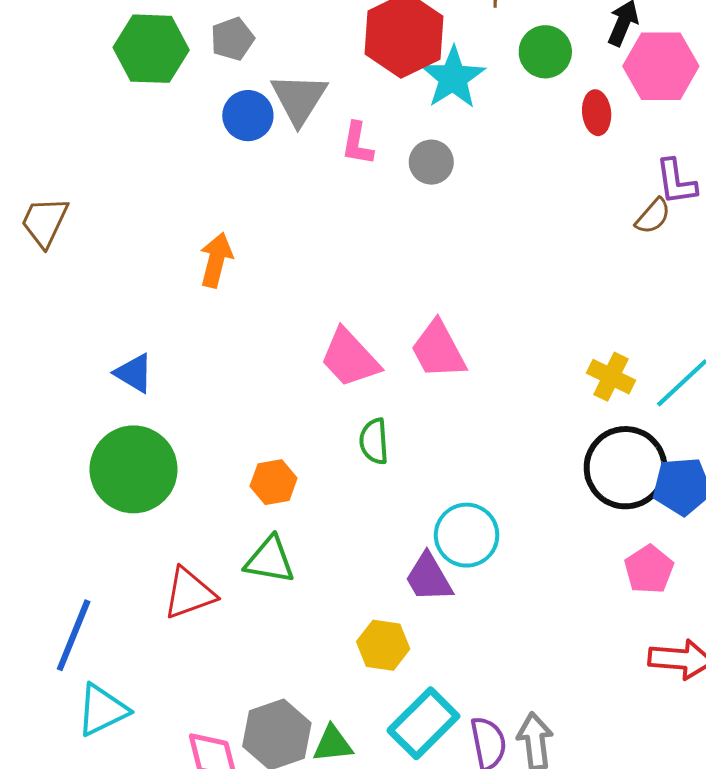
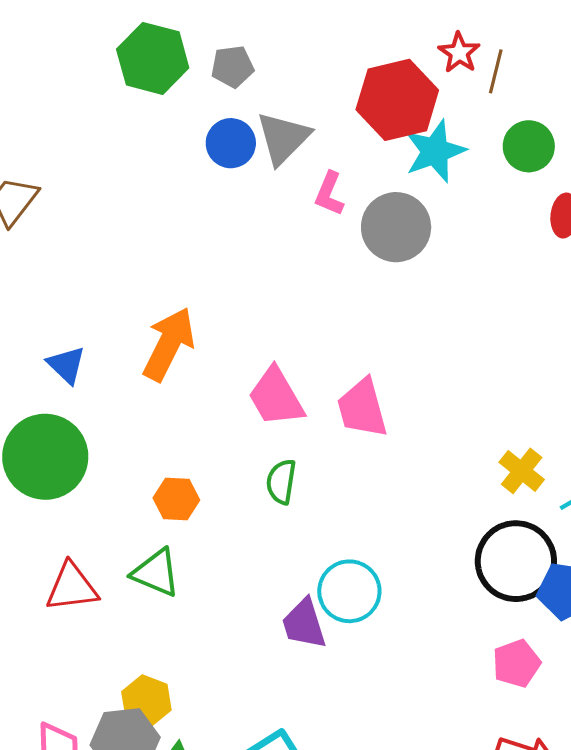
gray circle: (431, 162) -> (396, 227), size x1.6
orange arrow: (216, 260) -> (169, 344), moved, size x1.4
yellow hexagon: (383, 645) -> (146, 701), moved

